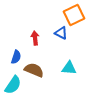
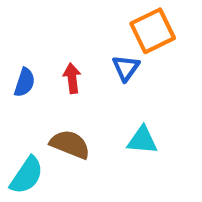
blue triangle: (61, 33) -> (126, 68), turned 40
blue semicircle: (16, 57) -> (25, 82), moved

